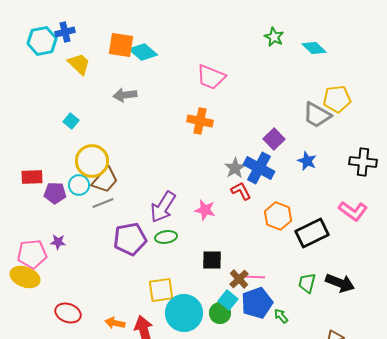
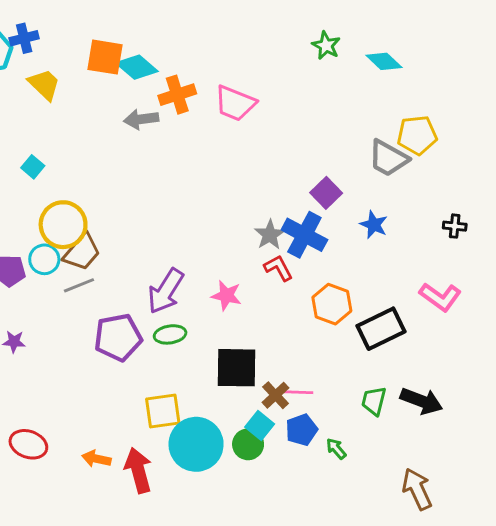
gray arrow: (125, 95) -> (141, 119), moved
orange cross: (200, 121) -> (177, 95), moved, turned -30
black cross: (363, 162) -> (455, 226), size x0.6
black square: (212, 260) -> (236, 368), size x1.5
blue pentagon: (257, 303) -> (302, 430), size x0.7

